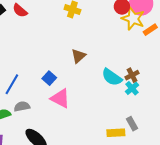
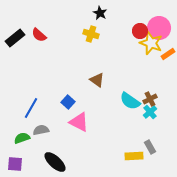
brown triangle: (78, 56) -> (97, 80), turned -42

